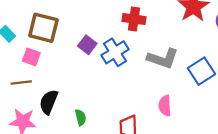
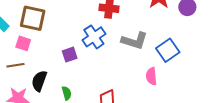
purple square: (87, 45) -> (70, 55), moved, turned 35
pink semicircle: (165, 106) -> (151, 76), moved

